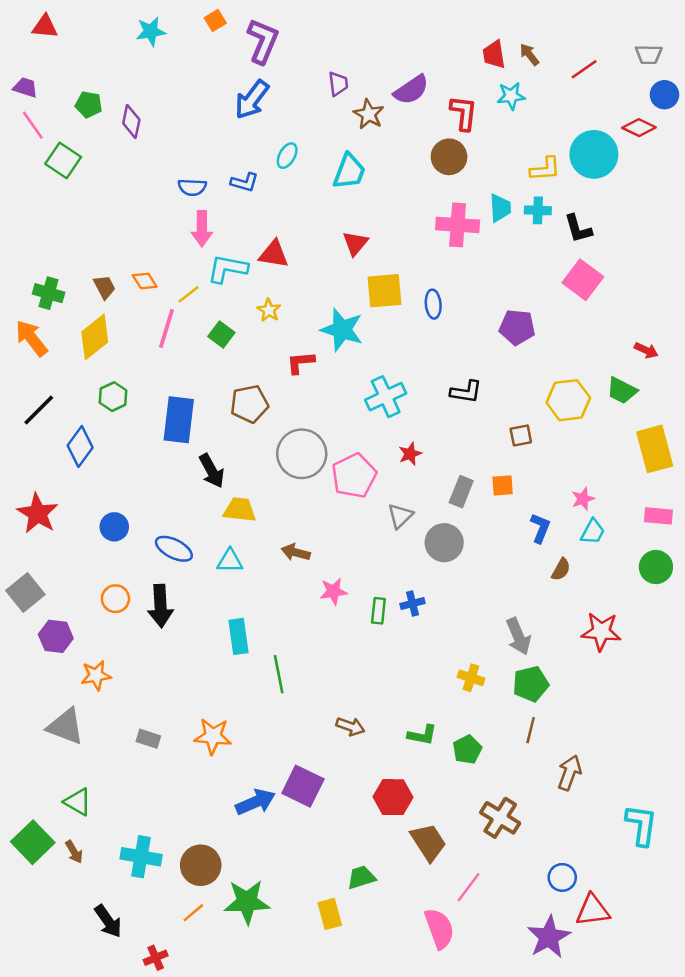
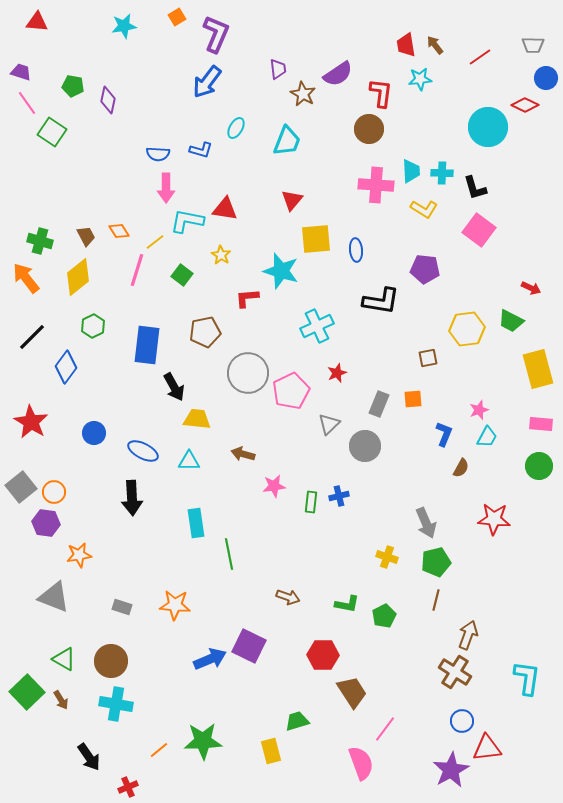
yellow L-shape: (545, 169) -> (424, 209), moved, turned 36
black L-shape: (466, 392) -> (381, 301), moved, size x1.4
orange circle: (115, 599) -> (54, 492), moved
brown cross: (500, 818) -> (455, 672), moved
brown circle: (201, 865) -> (111, 661), moved

